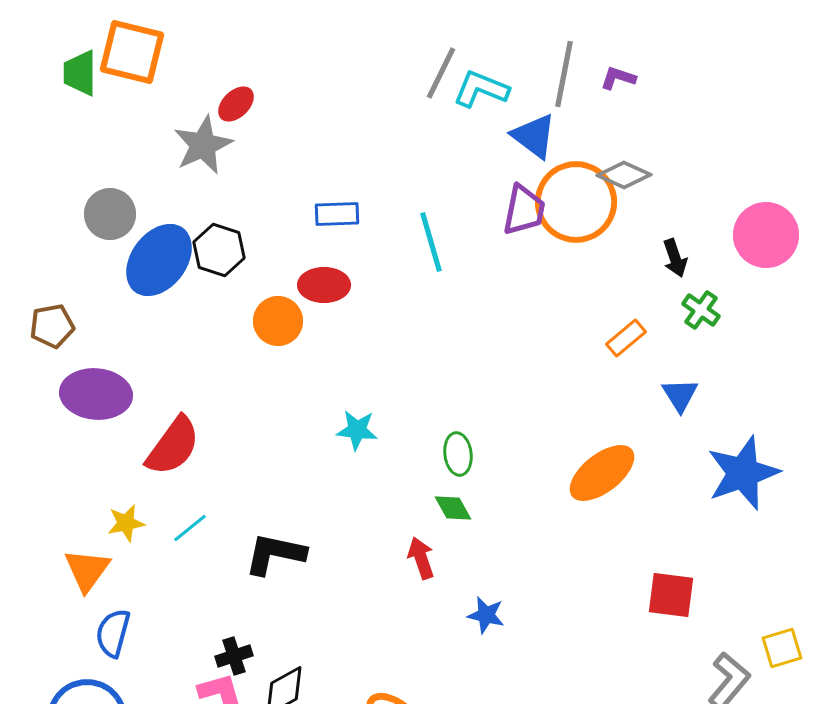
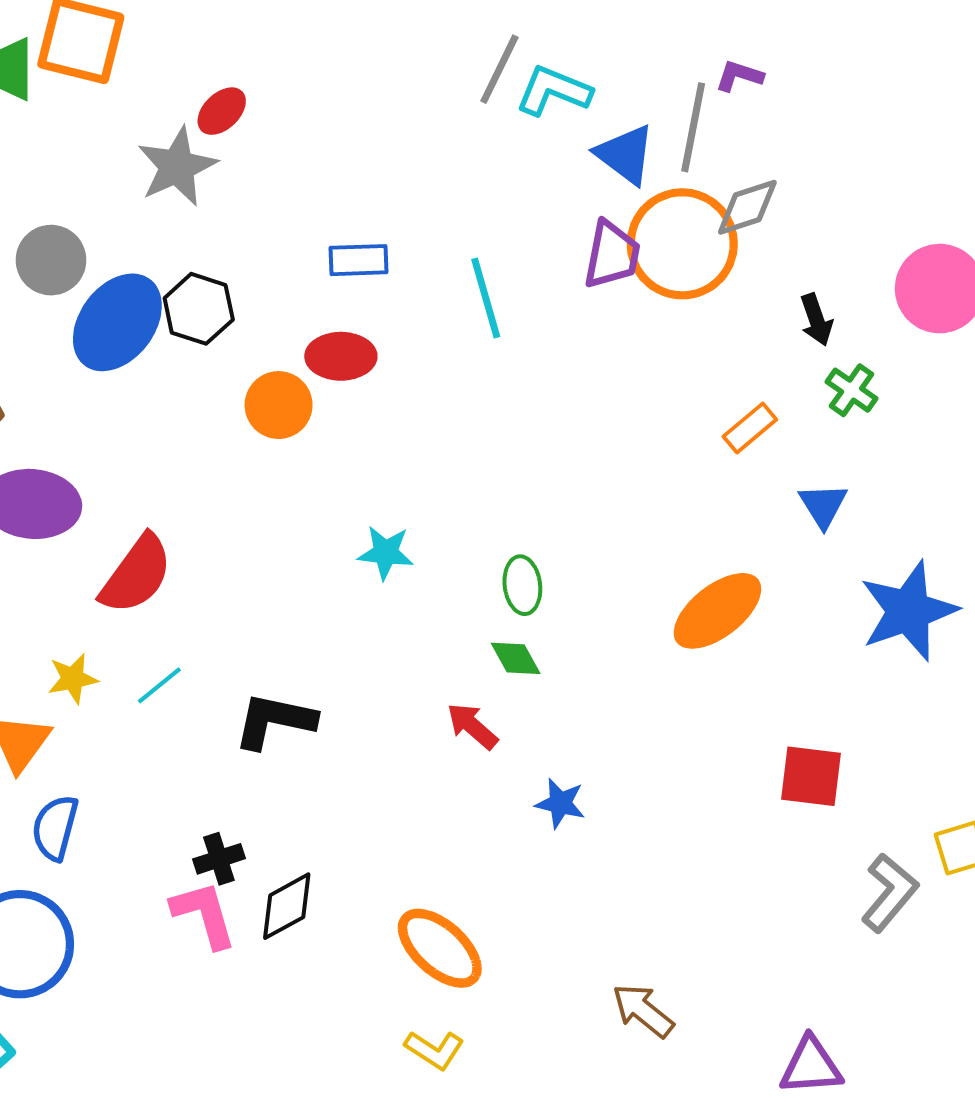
gray line: (564, 74) -> (693, 127), moved
gray diamond: (624, 175) -> (747, 207), turned -42
red arrow: (421, 558) -> (472, 726), turned -30

